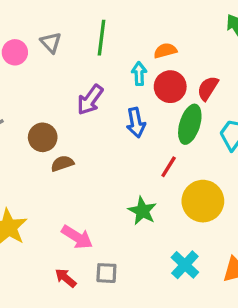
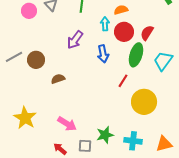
brown circle: (43, 137) -> (36, 60), moved
green star: (142, 211) -> (105, 135), moved, turned 30
cyan cross: (185, 265) -> (133, 141), turned -36

